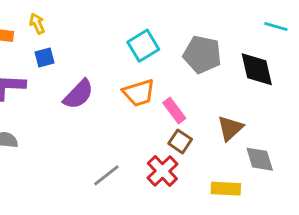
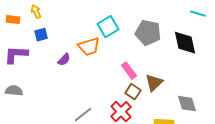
orange trapezoid: (139, 93) -> (89, 47), moved
purple semicircle: (78, 94) -> (64, 60), size x0.6
brown triangle: (230, 128) -> (154, 83), moved

